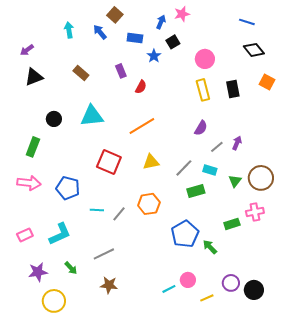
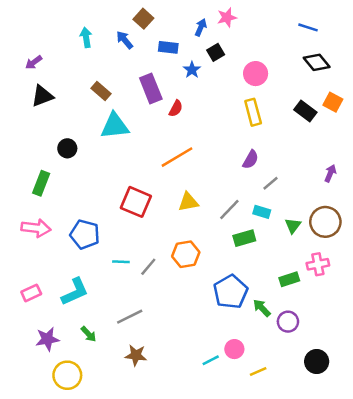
purple rectangle: (121, 71) -> (151, 89), size x1.6
black rectangle: (233, 89) -> (305, 111), moved, turned -42
cyan triangle: (92, 116) -> (115, 126), moved
purple arrow: (237, 143) -> (330, 173), moved
purple circle: (231, 283) -> (288, 322), moved

